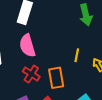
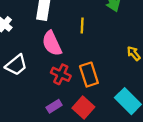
yellow line: (77, 55) -> (82, 26), moved

